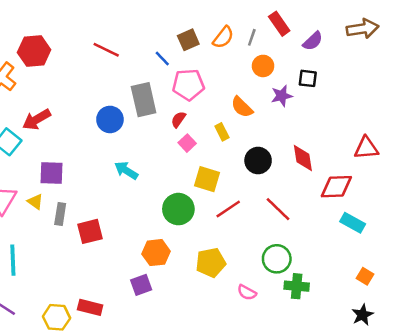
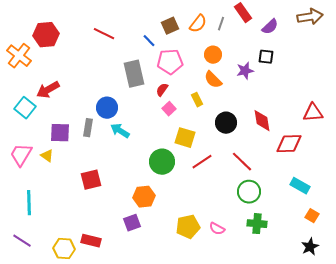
orange circle: (263, 66) -> (213, 55), moved
blue circle: (110, 119) -> (107, 108), moved
gray rectangle: (60, 214) -> (88, 128), moved
cyan rectangle: (353, 223) -> (300, 186), moved
green circle: (277, 259) -> (249, 192), moved
yellow pentagon: (211, 263) -> (188, 227), moved

